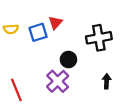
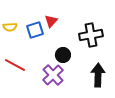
black arrow: (107, 81) -> (98, 75), size x1.6
red line: (16, 90) -> (15, 65), moved, turned -40

